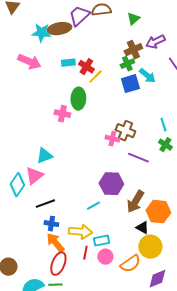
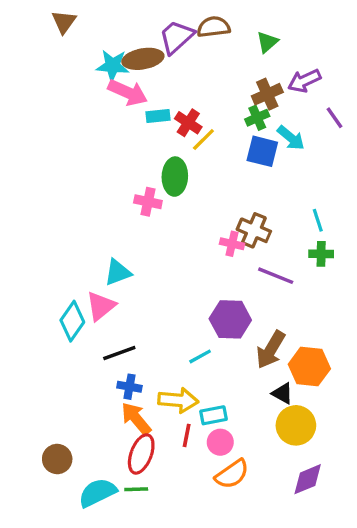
pink arrow: (29, 62) -> (128, 92), moved
blue square: (130, 84) -> (262, 151), turned 30
green cross: (165, 145) -> (321, 254), turned -32
orange semicircle: (130, 264) -> (232, 474), moved

